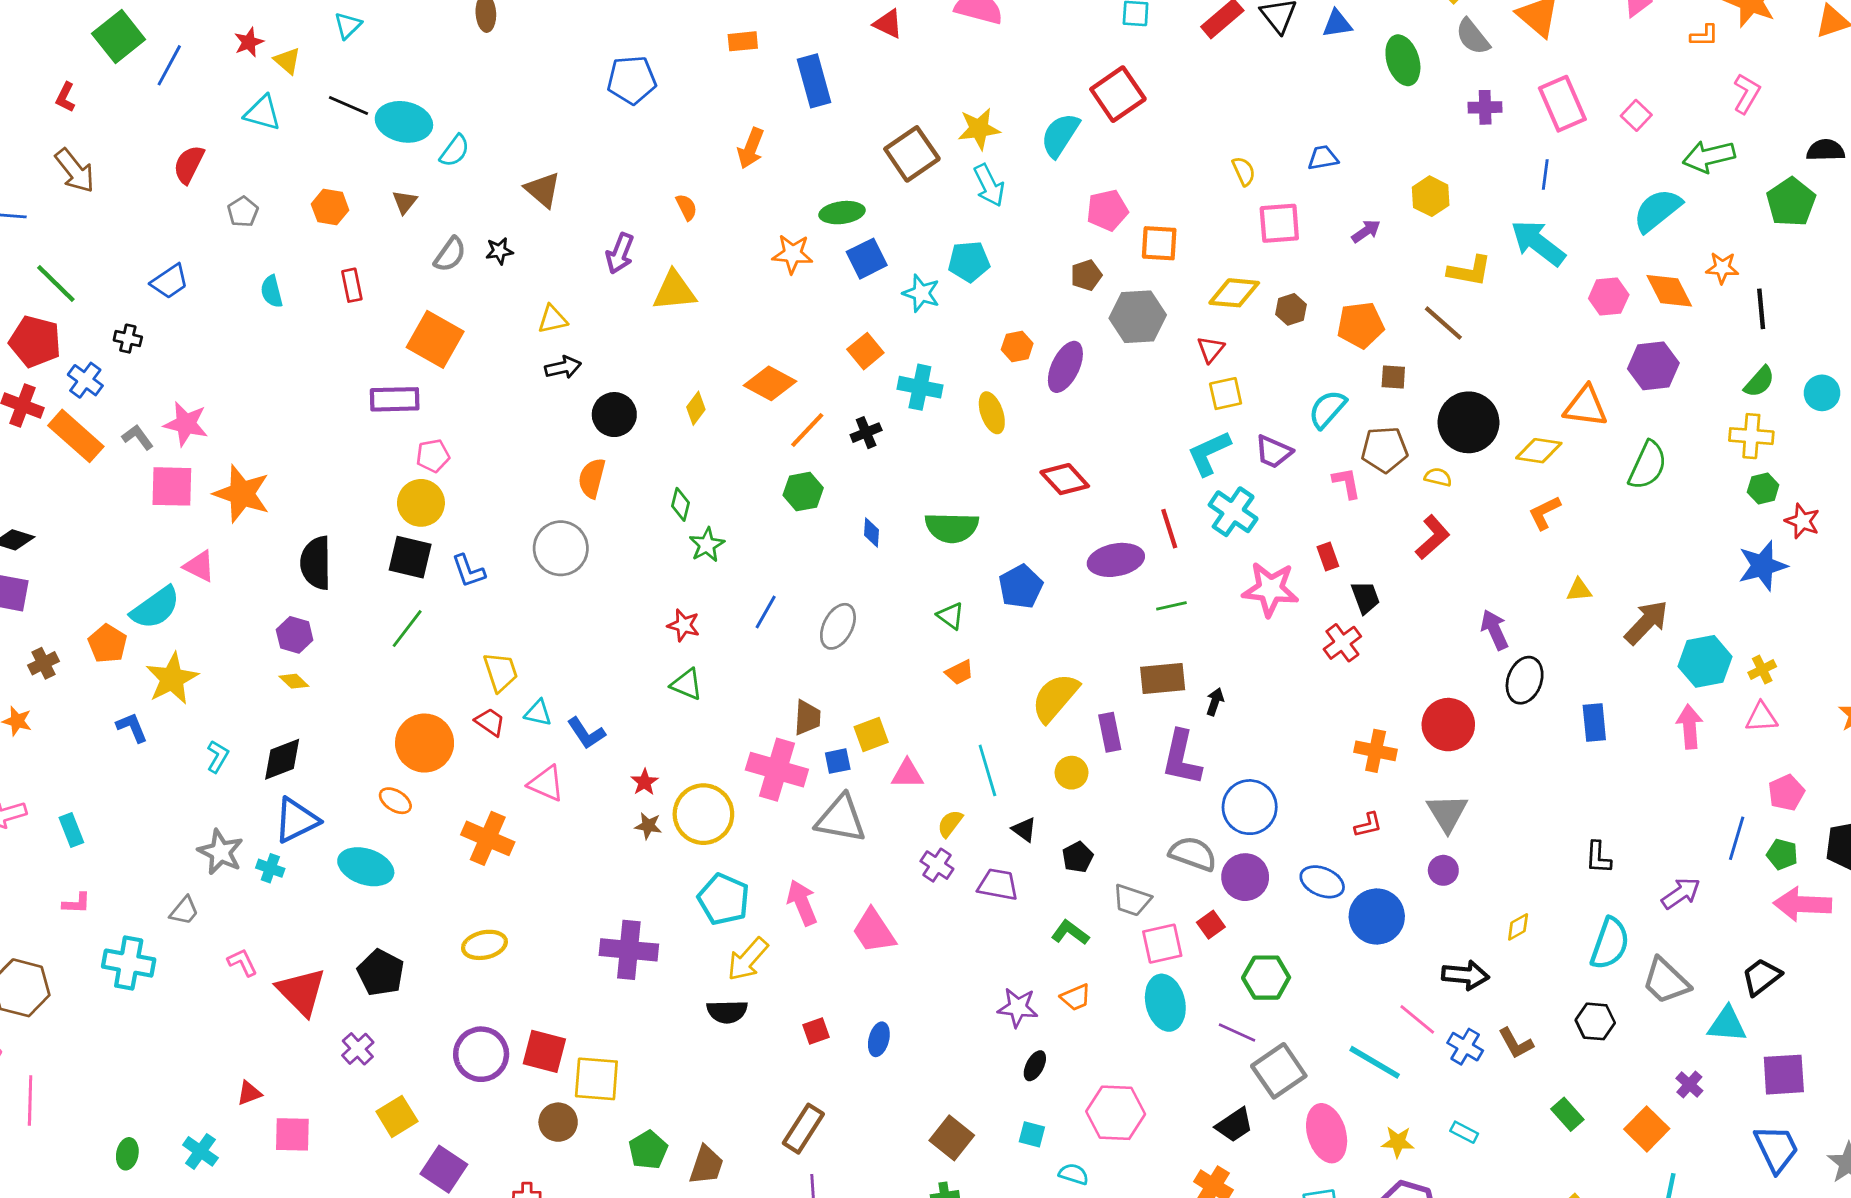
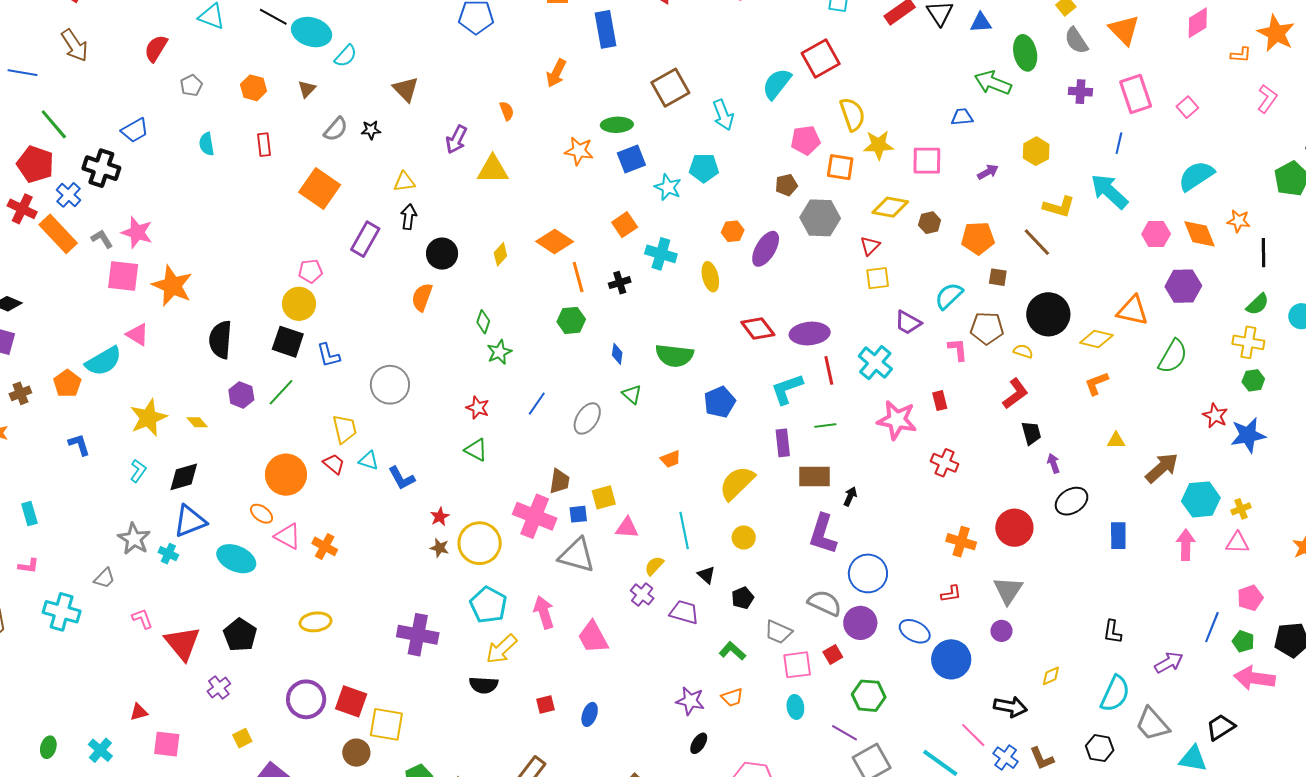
yellow star: (979, 129) -> (878, 145), moved
green arrow: (1709, 156) -> (993, 83), moved, turned 30
yellow semicircle: (1244, 171) -> (852, 114), moved, size x1.6
black cross: (128, 339) -> (101, 168), size x1.8
black arrow: (563, 367) -> (409, 217), turned -75
purple rectangle: (395, 399) -> (365, 239), moved, turned -64
orange line: (807, 430) -> (578, 277), turned -64
cyan L-shape: (1209, 453) -> (787, 389), moved
red star: (1802, 521) -> (1215, 416), moved
gray circle: (561, 548) -> (390, 385), moved
purple ellipse: (1116, 560) -> (810, 333), moved
black trapezoid: (1365, 597) -> (1031, 433), moved
green triangle: (951, 616) -> (632, 394), moved
purple arrow: (1495, 630) -> (1053, 463), size x0.7
purple hexagon: (295, 635) -> (241, 395), moved
red cross: (1342, 643) -> (945, 463), turned -36
yellow star: (172, 679) -> (148, 418), moved
black ellipse: (1525, 680) -> (1072, 501), turned 32
purple rectangle: (1110, 732) -> (783, 443), moved
pink triangle: (546, 783) -> (288, 536), moved
orange cross: (488, 838) -> (325, 546), size x0.7
cyan ellipse: (1165, 1003) -> (795, 707), size x0.6
yellow square: (397, 1116) -> (242, 738), size x0.7

